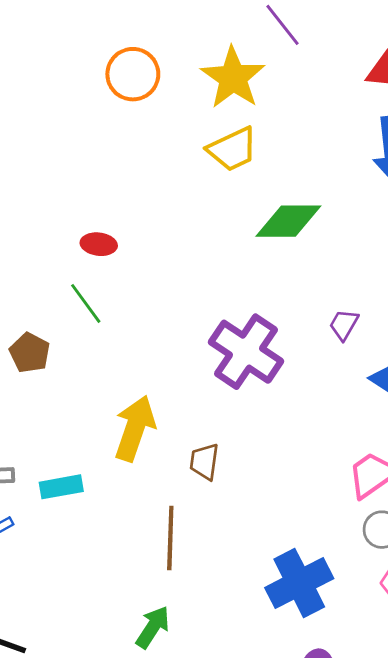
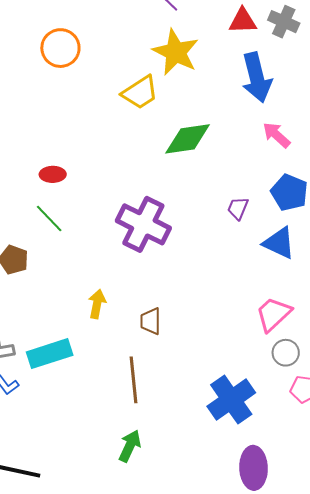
yellow star: (233, 78) -> (176, 52), moved
purple cross: (246, 352) -> (143, 224), moved
yellow arrow: (135, 428) -> (97, 304), size x0.6
cyan rectangle: (61, 487) -> (50, 354), size x1.4

